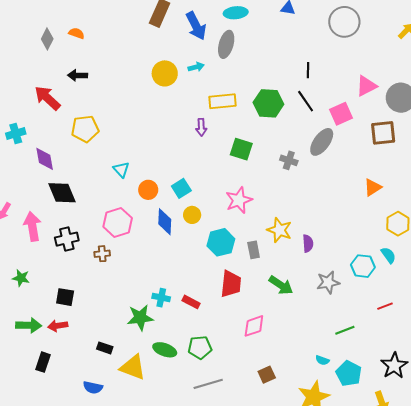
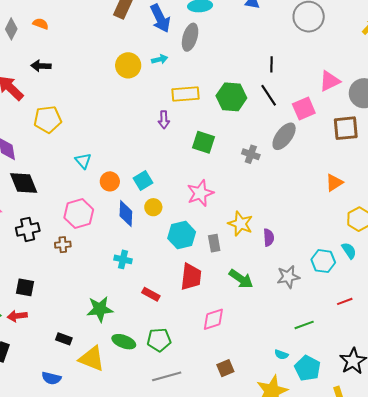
cyan cross: (161, 298) -> (123, 259), moved

